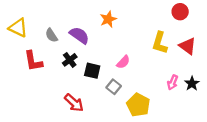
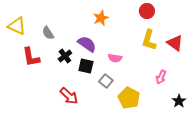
red circle: (180, 12) -> (147, 11), moved
purple semicircle: (79, 35) -> (87, 44), moved
pink semicircle: (123, 62) -> (115, 58), turned 56
black star: (192, 84) -> (179, 101), moved

